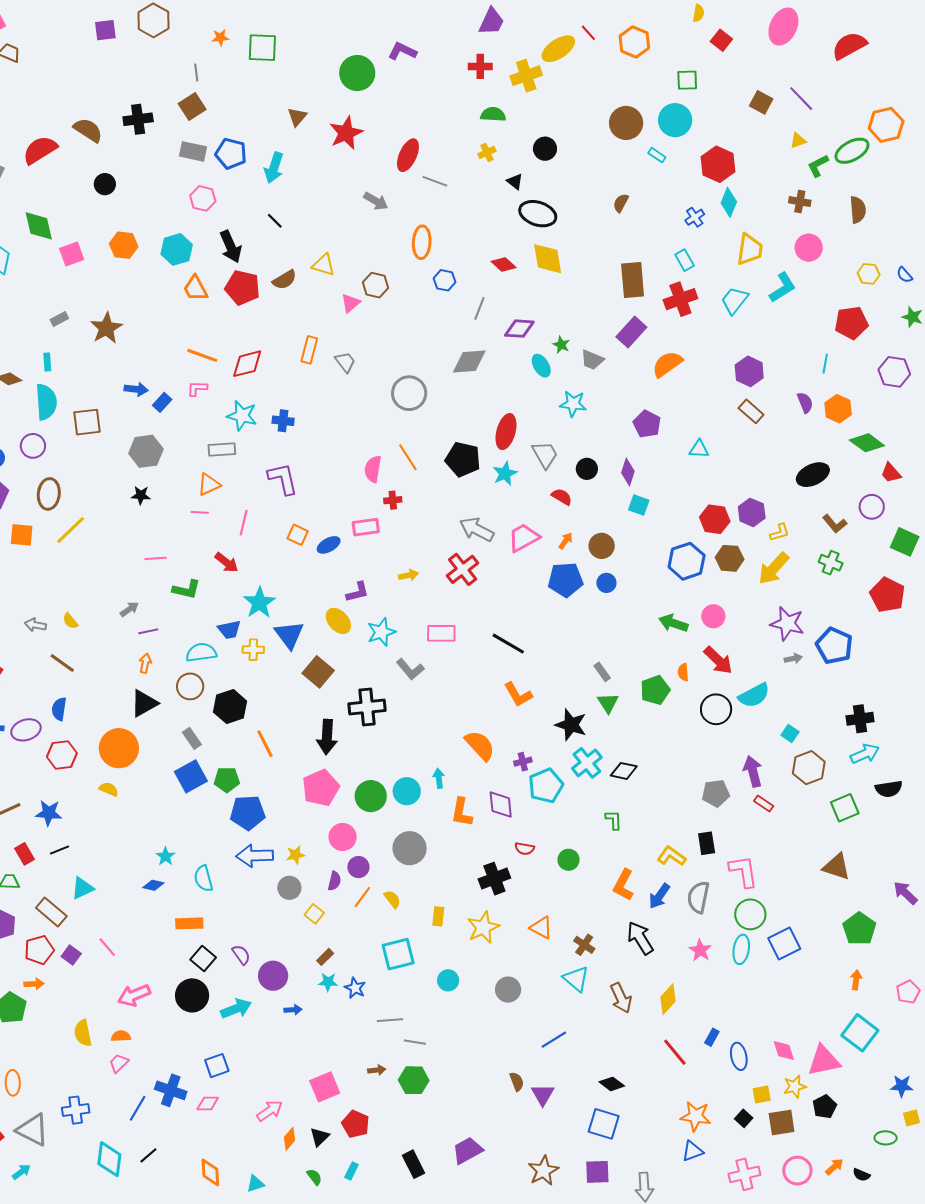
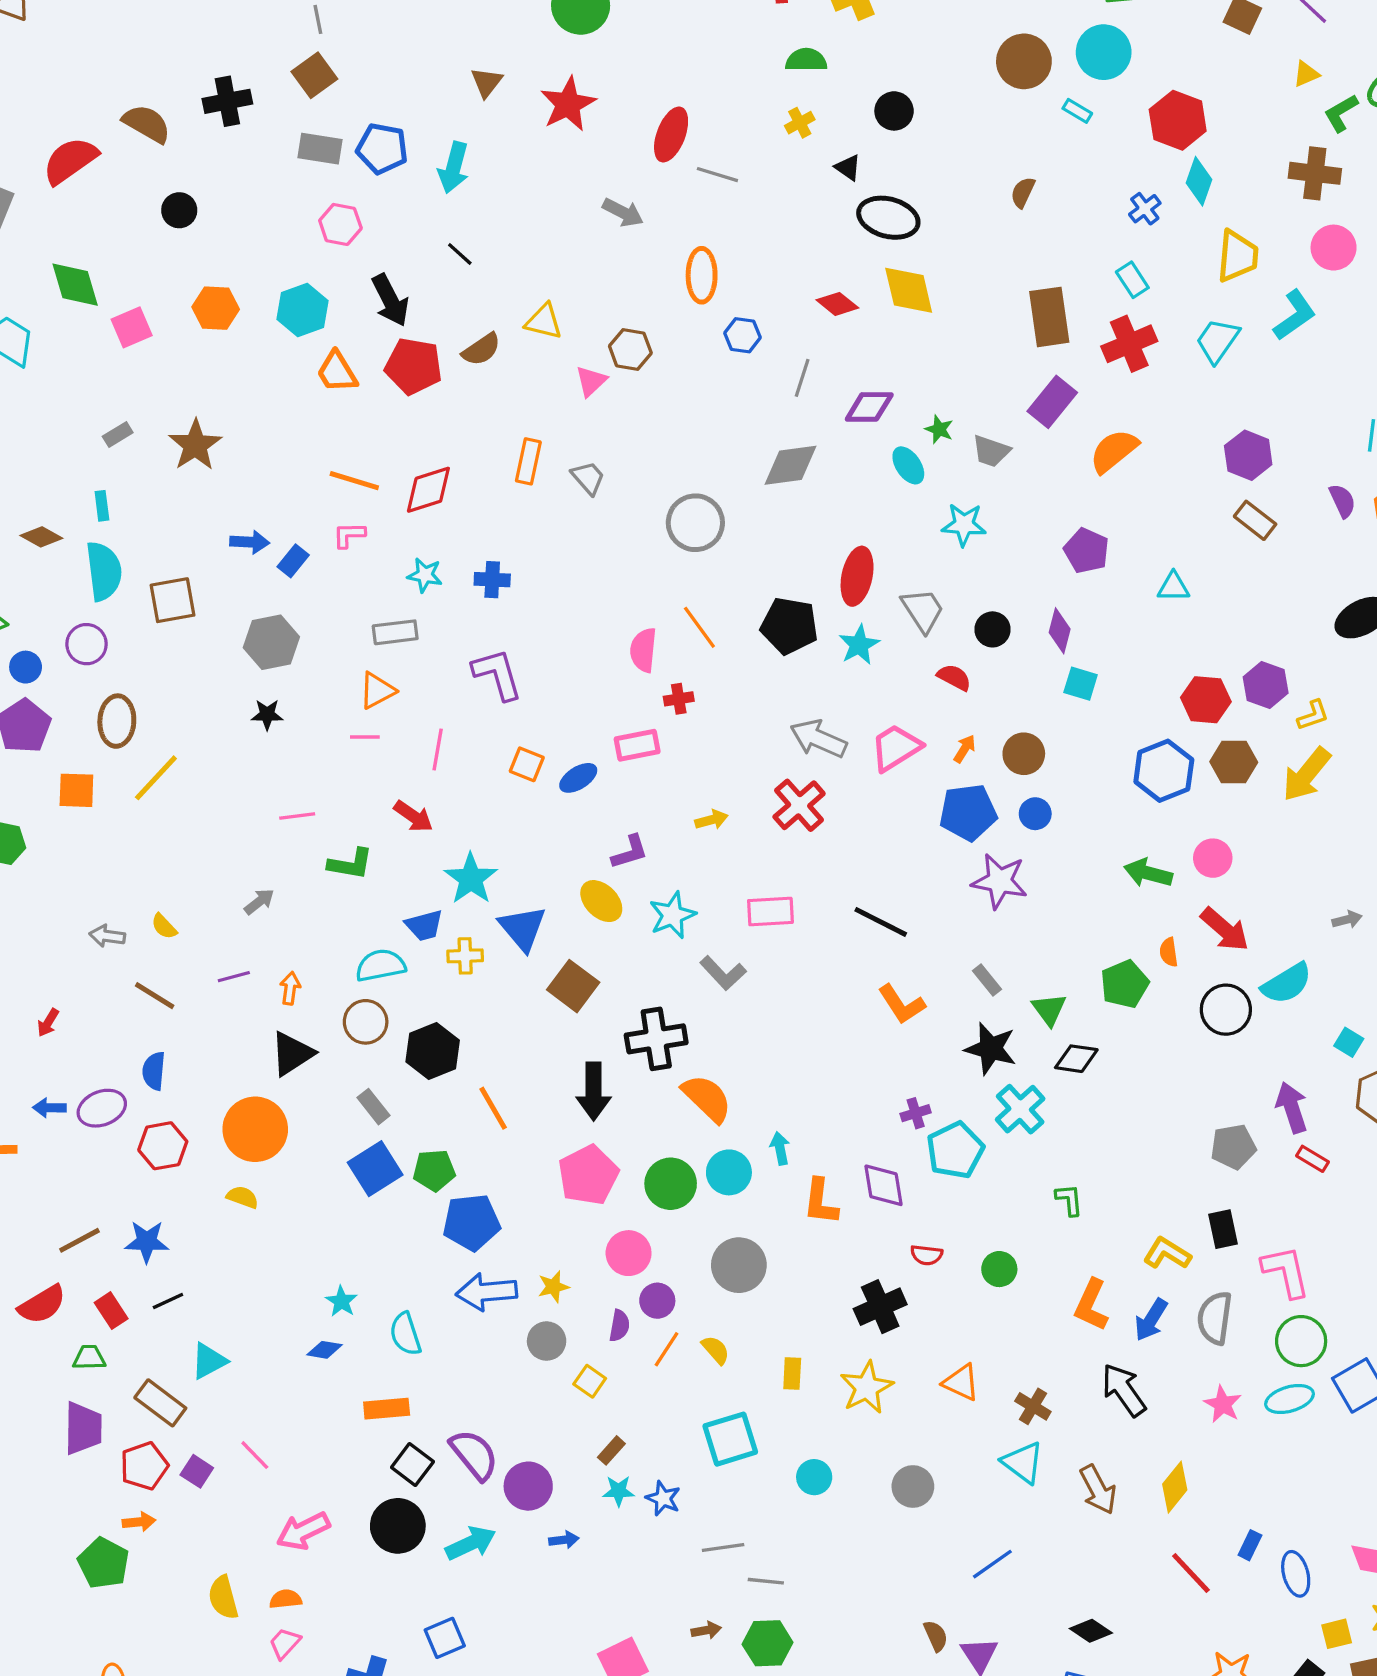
brown cross: (800, 202) -> (1315, 173), size x1.4
cyan star: (242, 416) -> (425, 575), size x0.7
purple star: (787, 624) -> (1000, 881), moved
purple line: (148, 631) -> (234, 977), moved
gray rectangle: (602, 672) -> (987, 980), moved
orange semicircle: (480, 745) -> (707, 1098), moved
black diamond: (624, 771) -> (1076, 1059), moved
cyan ellipse: (741, 949) -> (1290, 1399), turned 68
purple semicircle: (241, 955) -> (474, 1455), size x1.6

